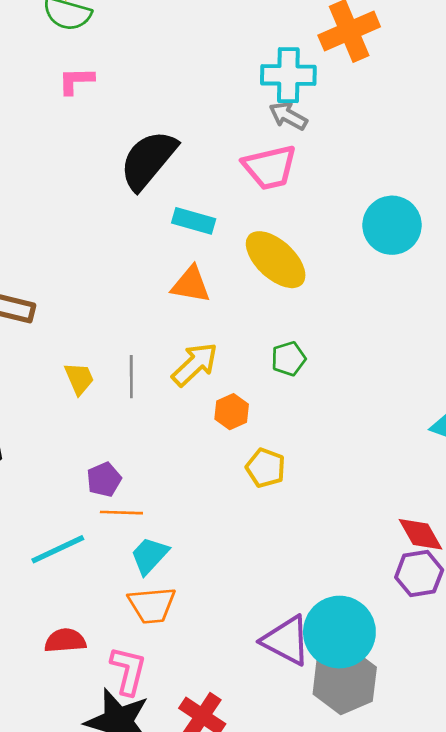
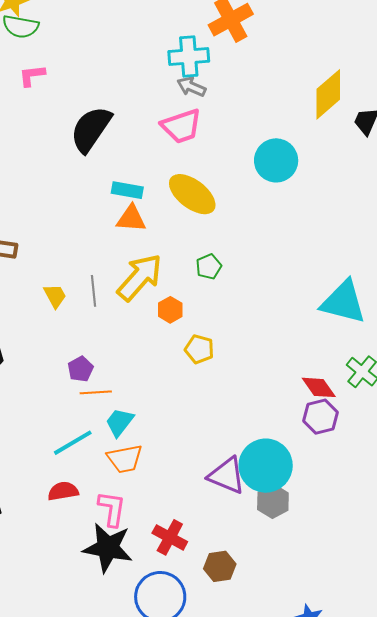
cyan rectangle: (194, 221) -> (127, 190), moved
yellow arrow: (195, 364) -> (140, 277), size x1.4
cyan line: (58, 549) -> (73, 443), moved
gray hexagon: (345, 681) -> (273, 501), size x0.7

